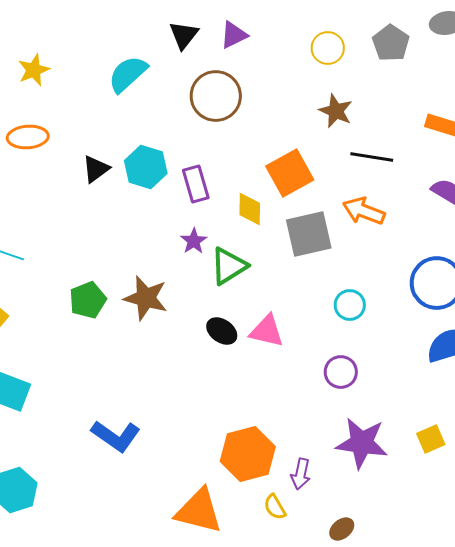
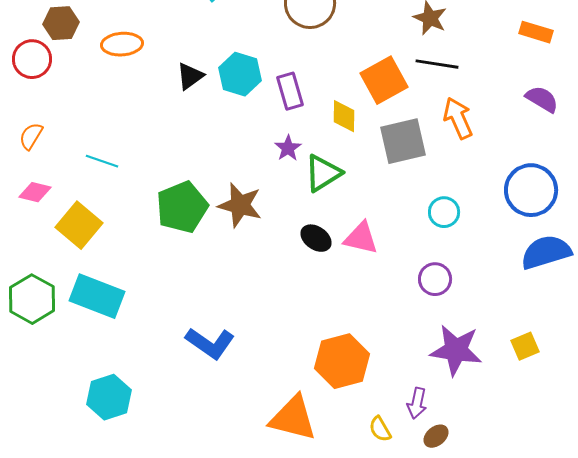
black line: (372, 157) -> (437, 64), moved
orange arrow: (364, 211) -> (458, 118), turned 45
green pentagon: (88, 300) -> (182, 207), size x1.4
purple arrow: (301, 474) -> (417, 403), moved
yellow semicircle: (275, 507) -> (380, 429), moved

